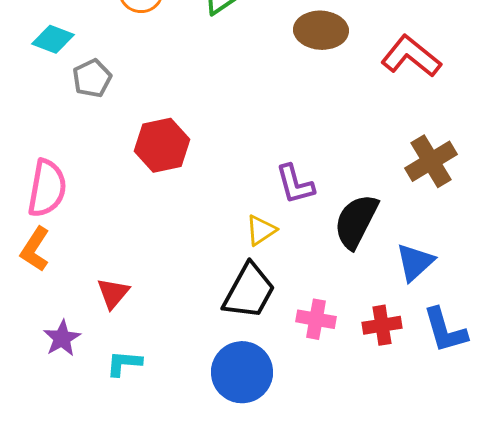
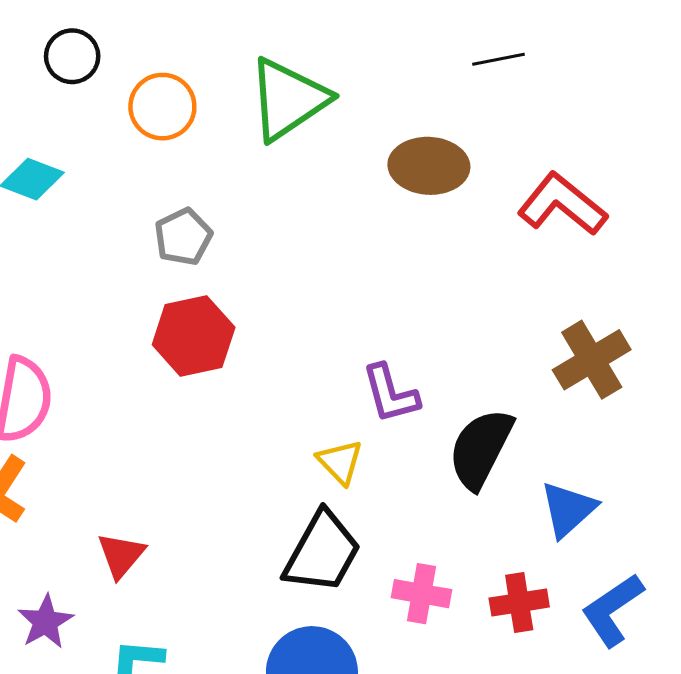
gray pentagon: (92, 78) -> (183, 237), moved
yellow triangle: (261, 230) -> (340, 462), turned -40
blue L-shape: (445, 330) -> (612, 610), turned 72

